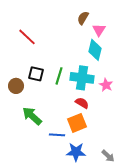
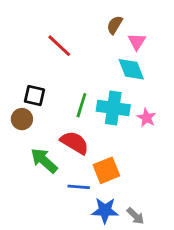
red line: (27, 37) -> (59, 46), moved
cyan diamond: (95, 50) -> (131, 69), turned -35
black square: (36, 74) -> (34, 96), moved
red semicircle: (82, 103) -> (75, 143), moved, size x1.5
gray arrow: (108, 156) -> (135, 216), moved

